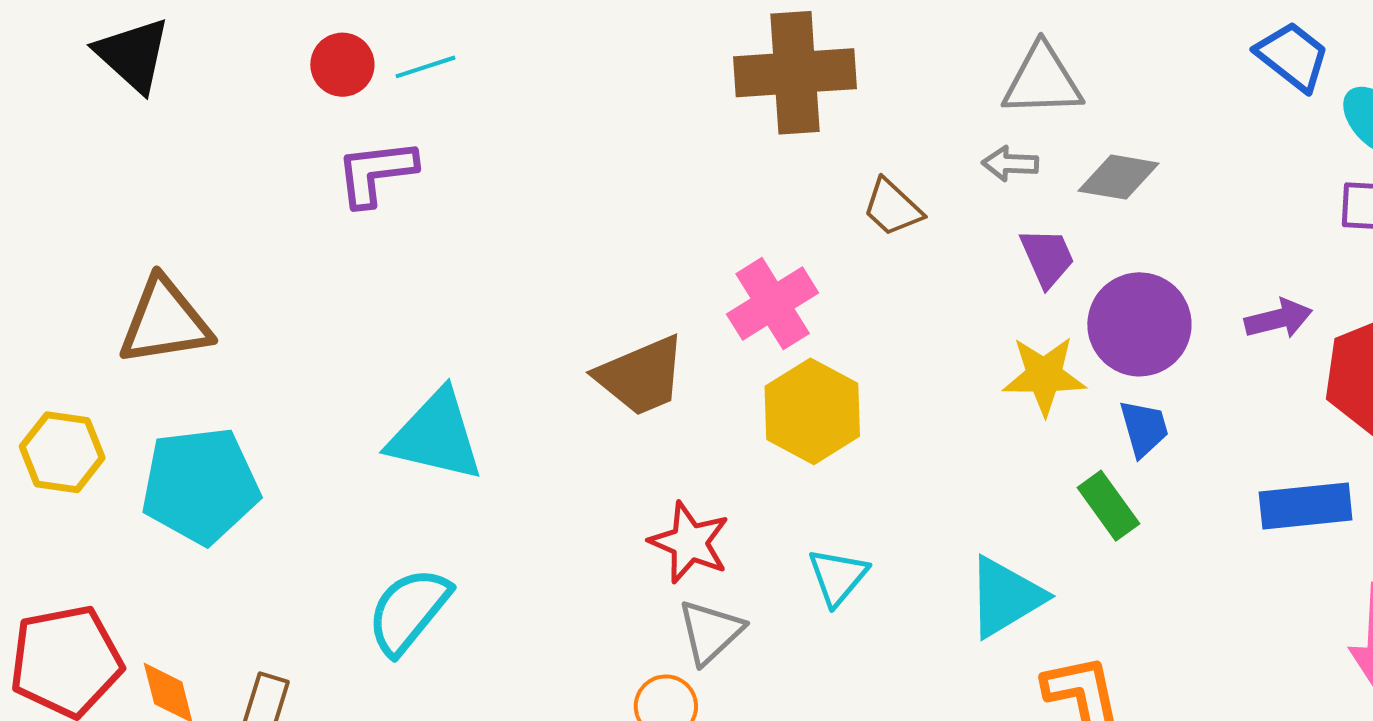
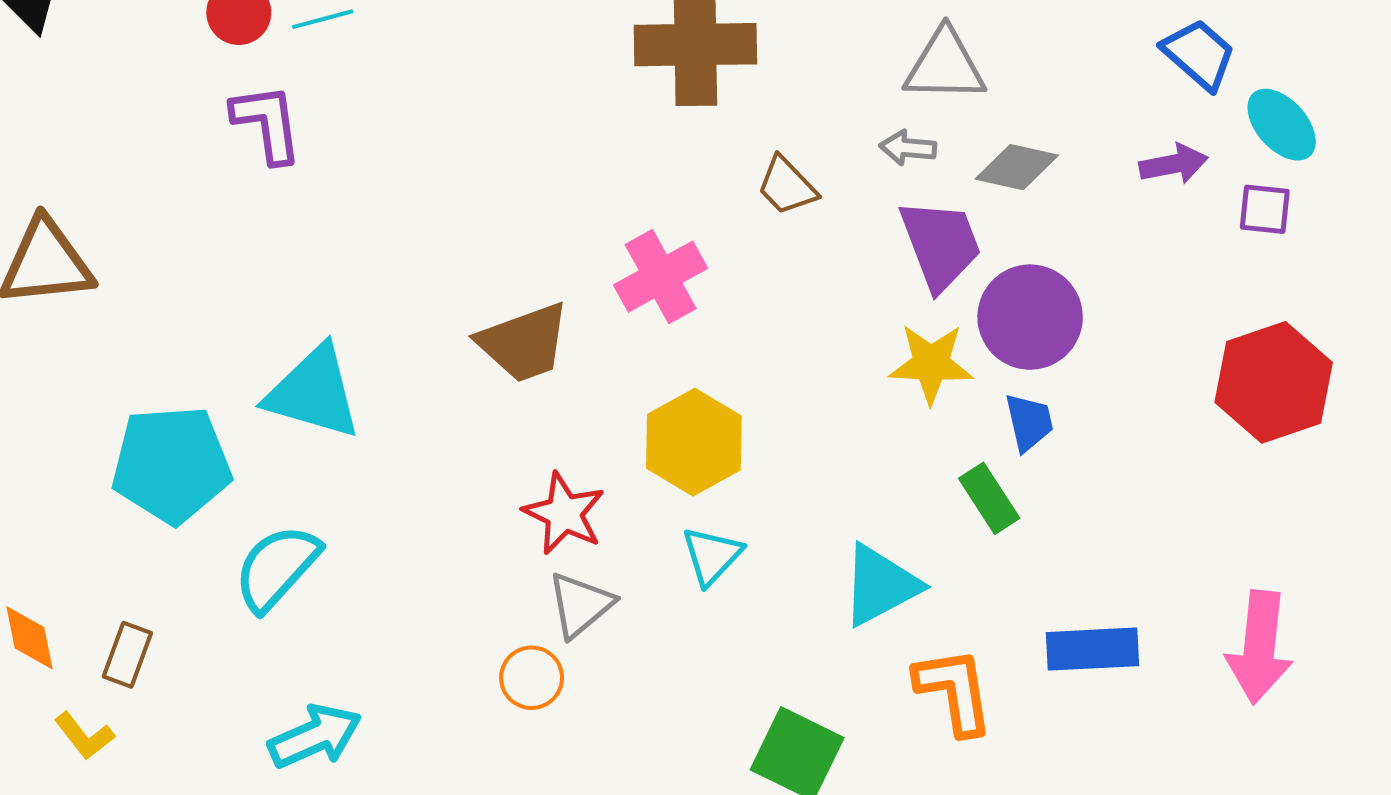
purple L-shape: (376, 173) -> (267, 123), turned 86
purple trapezoid: (1047, 257) -> (940, 245), size x1.5
purple arrow: (1278, 319) -> (1174, 164), moved
yellow hexagon: (812, 411) -> (694, 442), moved
cyan pentagon: (200, 486) -> (171, 464), moved
blue rectangle: (1306, 506) -> (1092, 649), moved

